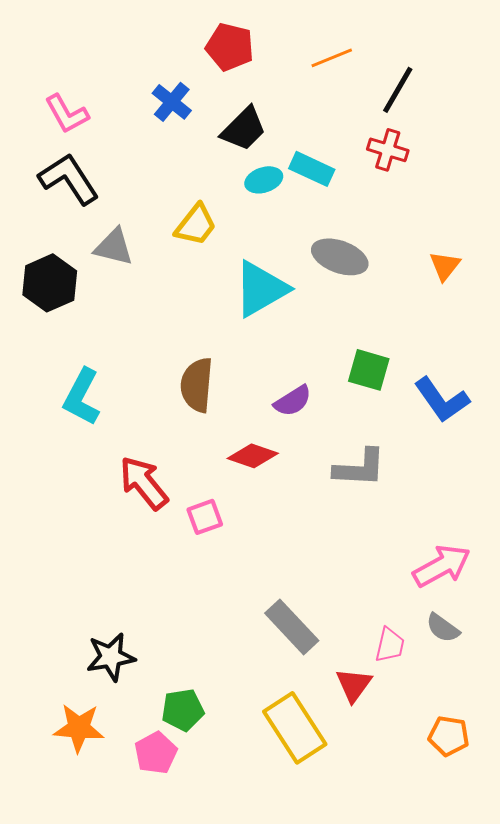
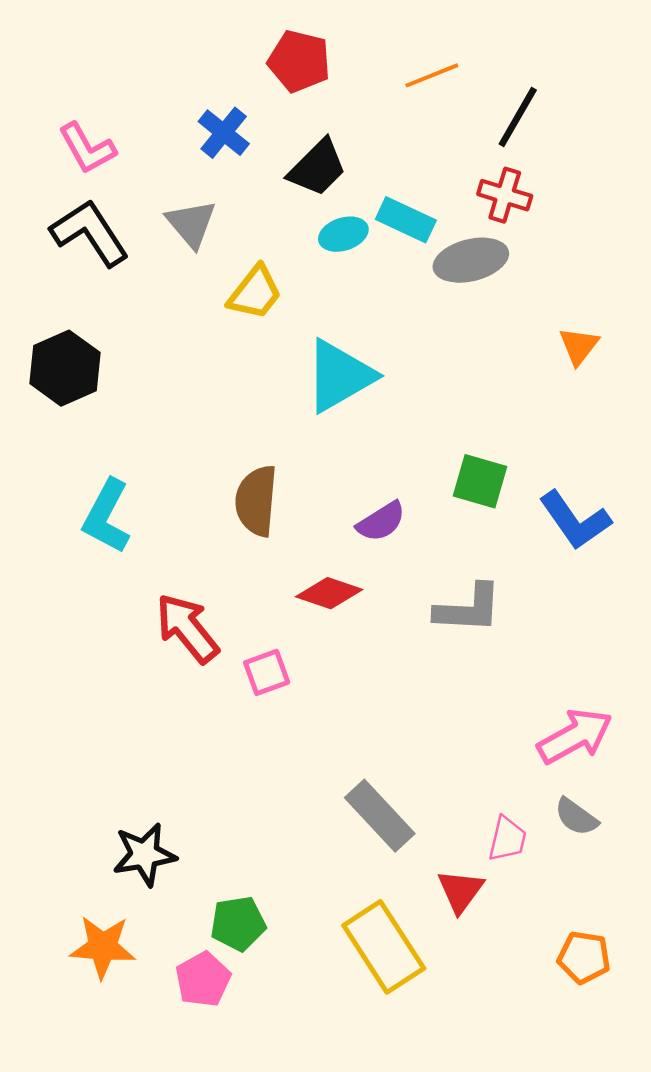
gray triangle: (114, 247) -> (191, 224), moved, turned 36
gray ellipse: (340, 257) -> (471, 260), moved, turned -34

